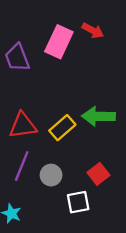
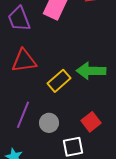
red triangle: (23, 125) -> (24, 61), moved

